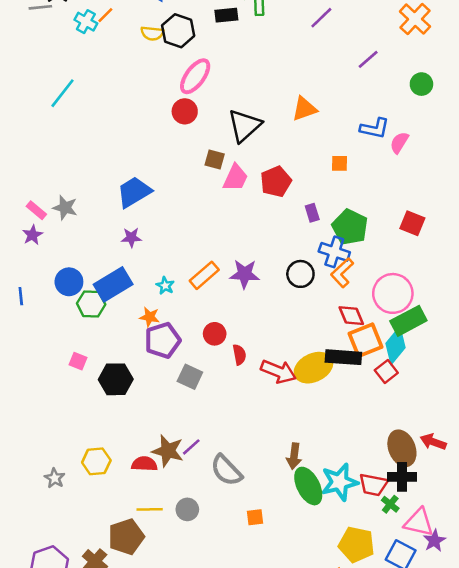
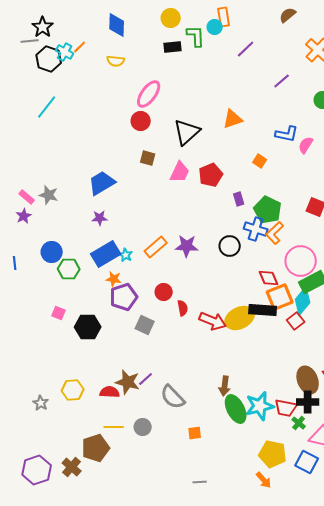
black hexagon: (178, 31) -> (49, 59), moved
brown square: (215, 160) -> (148, 158), moved
orange square: (340, 163) -> (260, 161), turned 32
orange L-shape: (342, 273) -> (275, 233), moved
blue rectangle: (113, 284) -> (106, 254), moved

